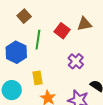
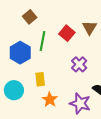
brown triangle: (84, 24) -> (90, 28), turned -49

